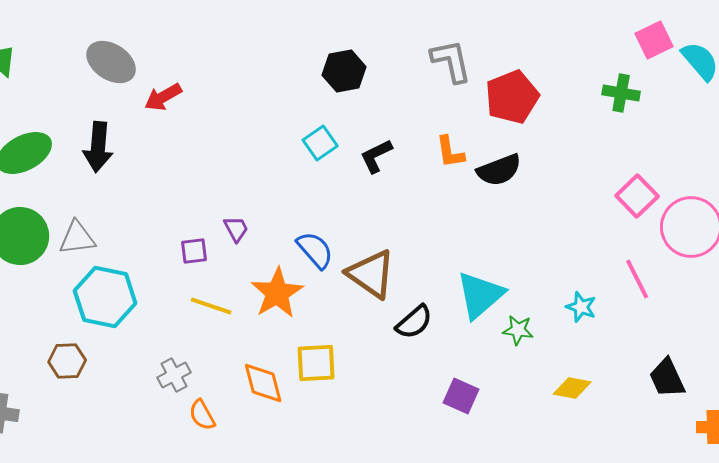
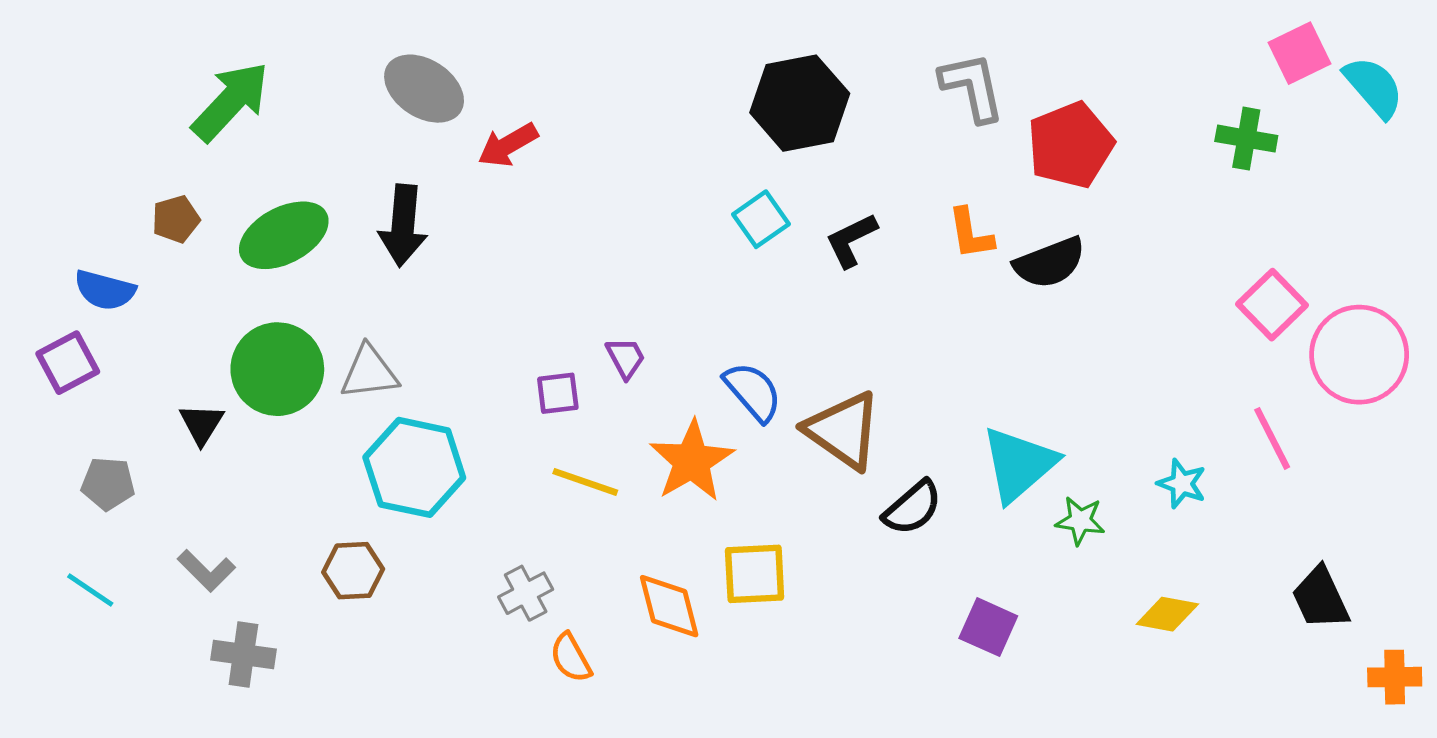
black hexagon: (344, 71) -> (800, 103), size x1.4

